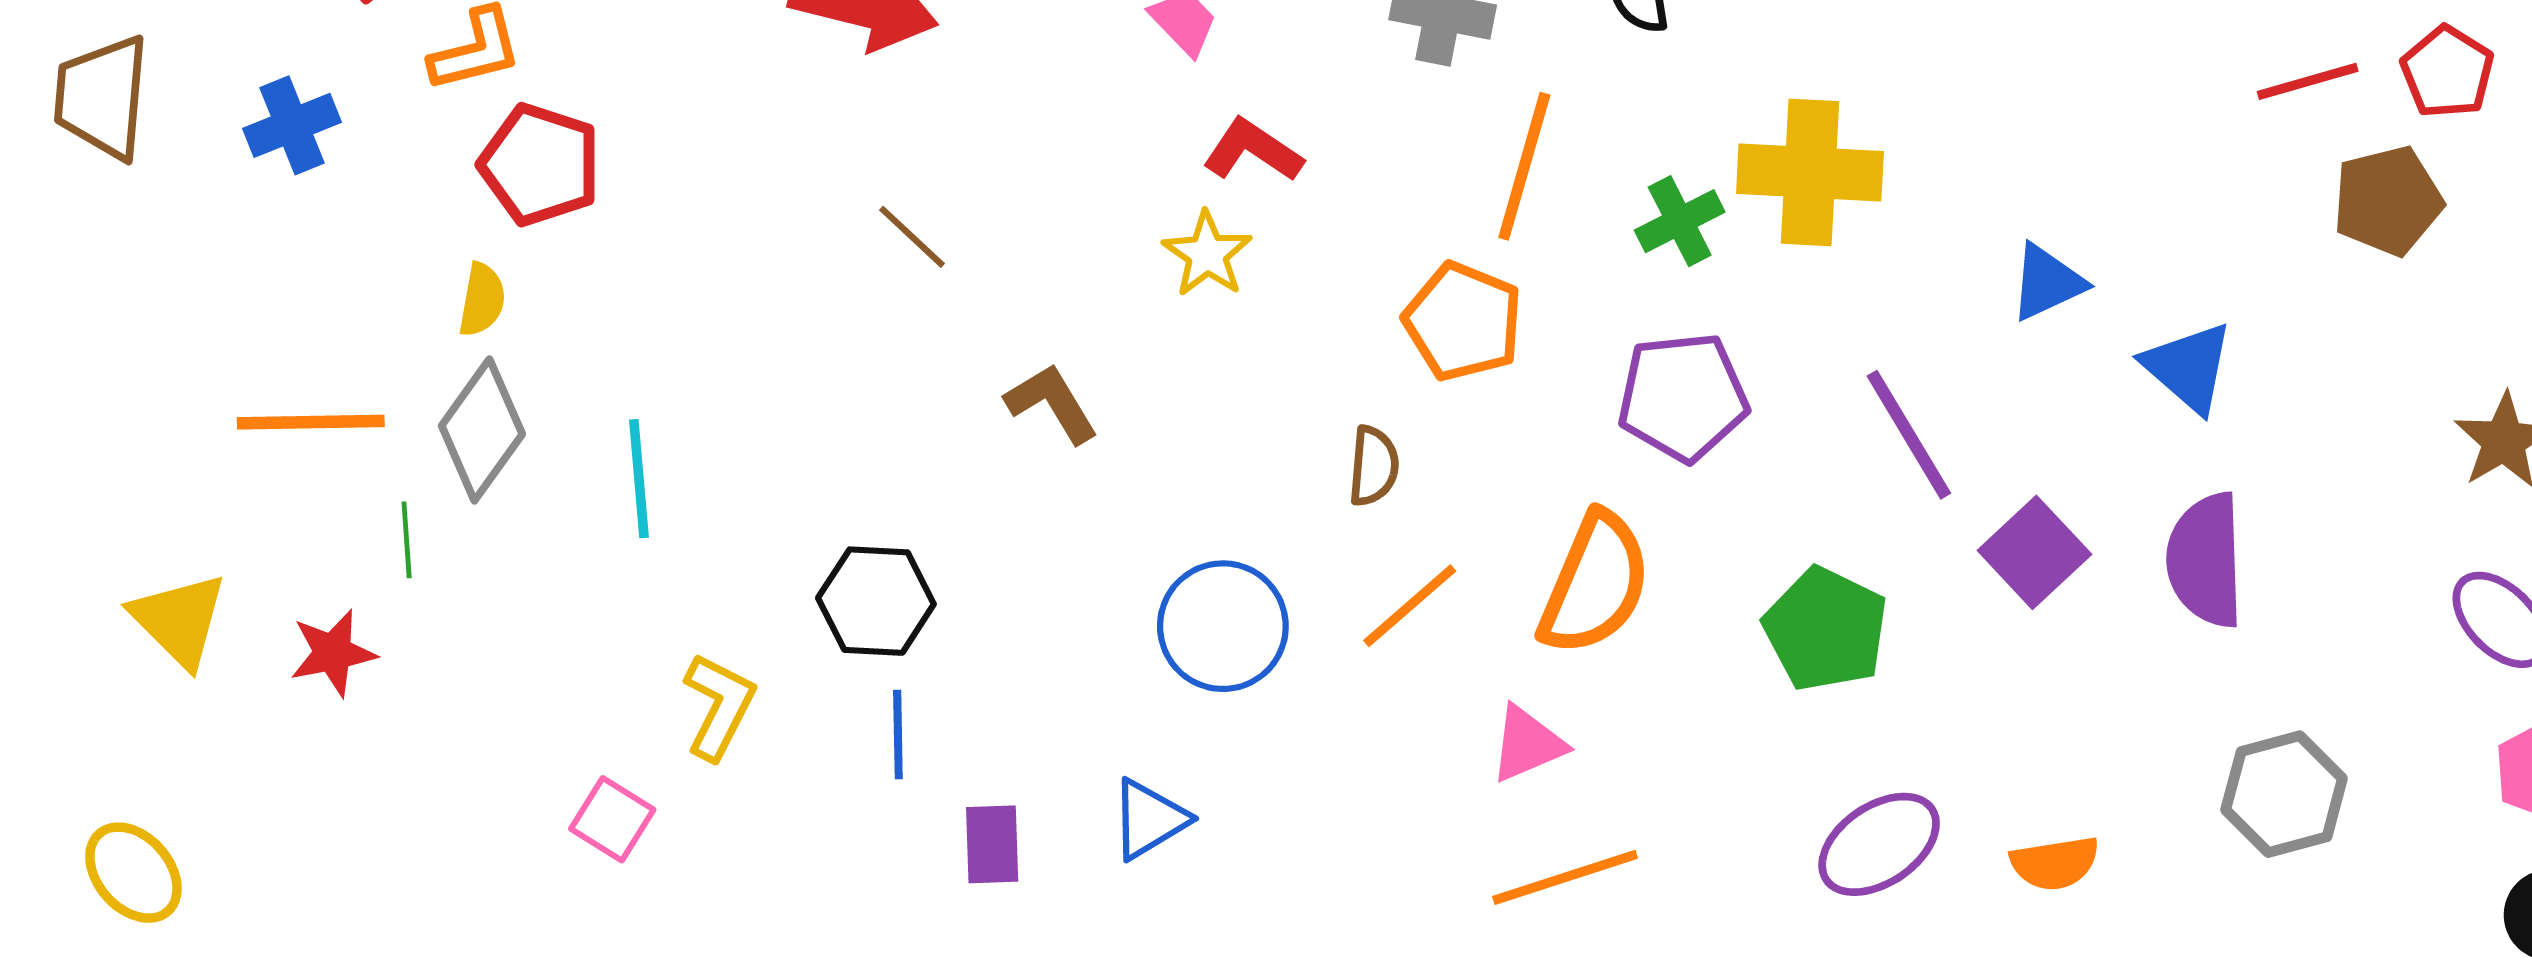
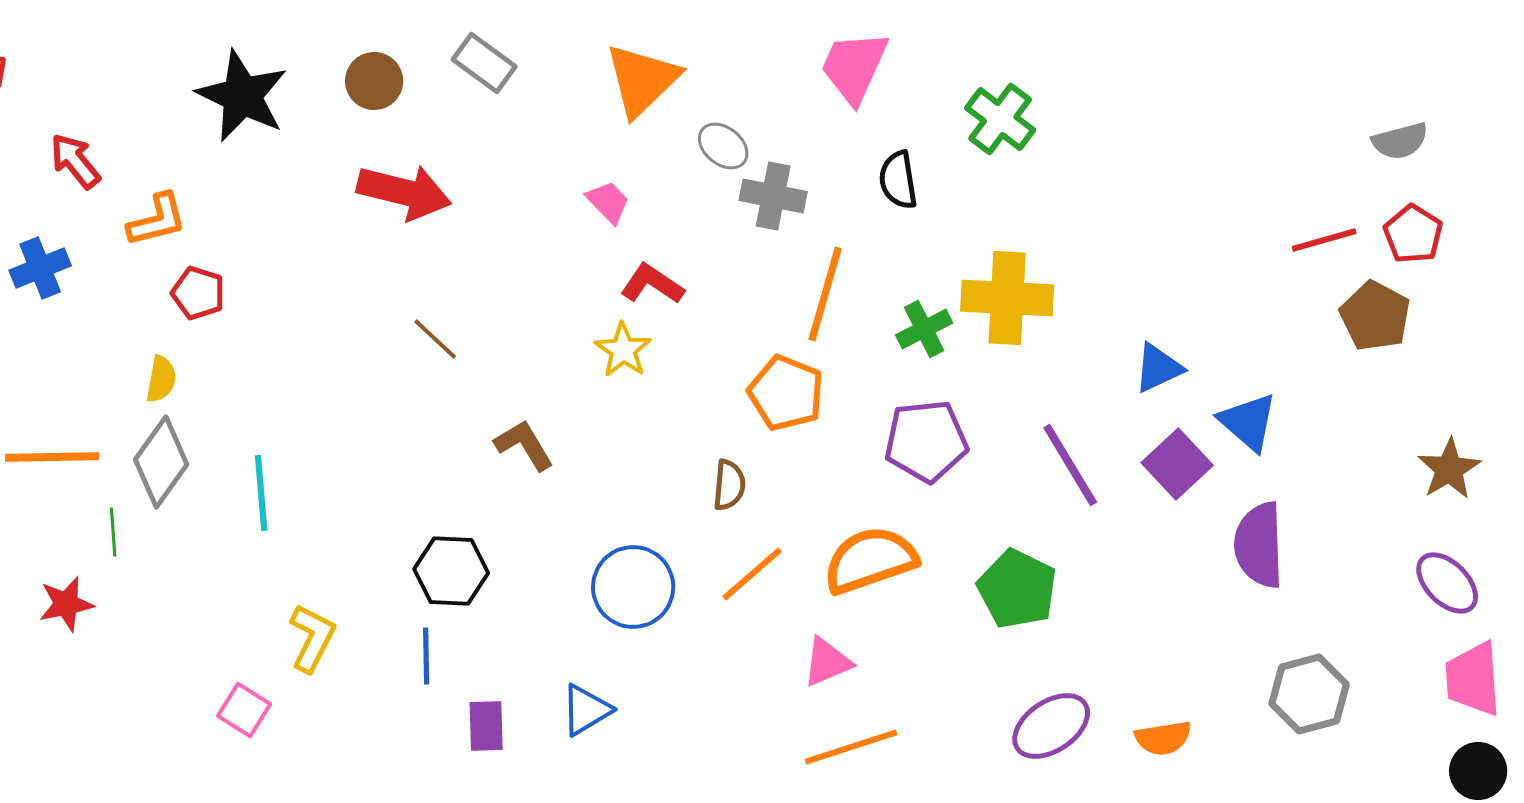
red pentagon: (540, 165) -> (198, 293), size x0.7
brown pentagon: (2388, 201) -> (1375, 316), turned -30
purple square: (2034, 552) -> (1177, 464), moved
orange semicircle: (1595, 584) -> (870, 560), turned -132
black hexagon: (876, 601) -> (451, 571), moved

